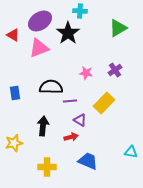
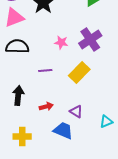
purple cross: (115, 70) -> (90, 39), size x1.6
black semicircle: (51, 87) -> (17, 46), moved
purple triangle: (80, 120) -> (76, 111), moved
cyan triangle: (131, 152) -> (106, 121), turned -32

